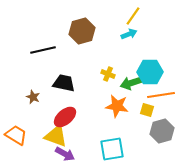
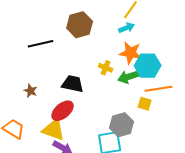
black trapezoid: (64, 83) -> (73, 84), moved
orange star: (117, 106) -> (131, 53), moved
gray hexagon: (162, 131) -> (122, 125), moved

